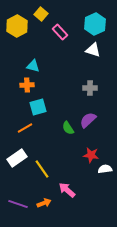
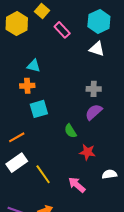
purple semicircle: (88, 120) -> (94, 112), moved
orange line: (25, 128) -> (17, 137), moved
red star: (91, 155) -> (87, 152), moved
pink arrow: (67, 190) -> (77, 185), moved

